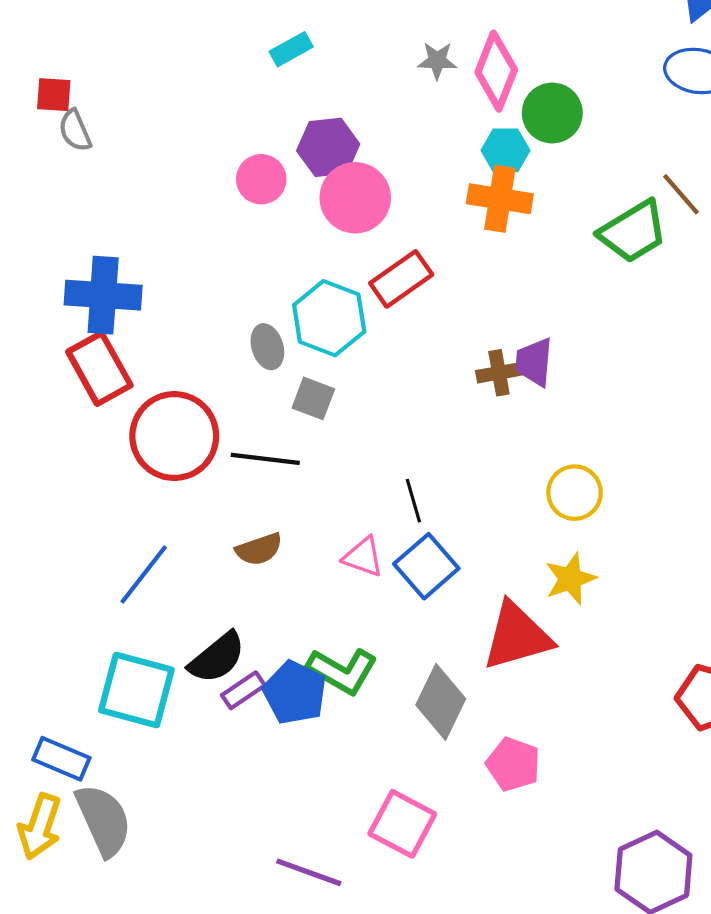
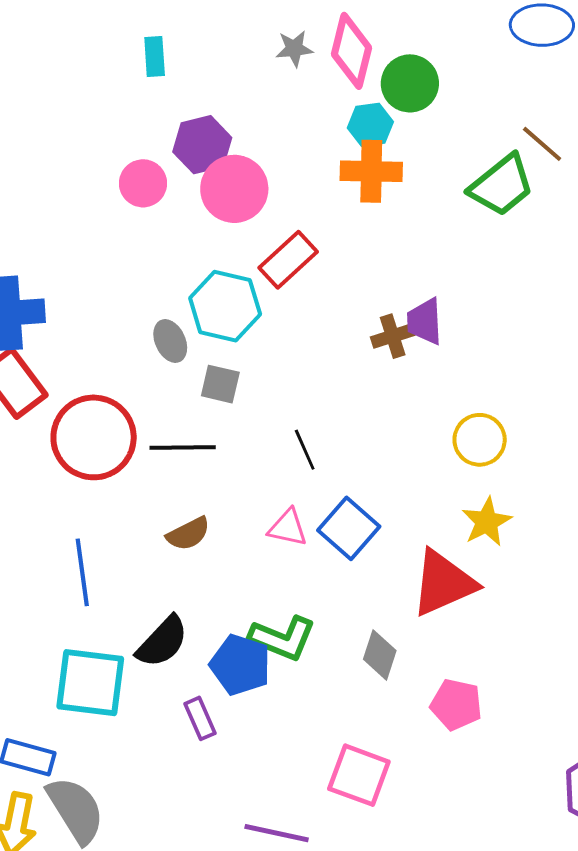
cyan rectangle: (291, 49) -> (155, 57), turned -57
black line: (413, 501) -> (305, 450), moved
blue line: (144, 574) -> (82, 572), turned -38
purple rectangle: (243, 690) -> (200, 718), moved, turned -72
gray diamond: (441, 702) -> (380, 655), size x0.7

